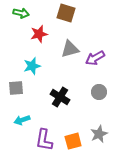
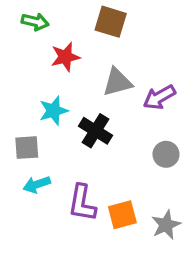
black cross: (60, 97) -> (96, 131), moved
cyan arrow: (22, 120) -> (37, 185), moved
purple L-shape: (44, 140) -> (82, 203), moved
orange square: (73, 141) -> (122, 215), moved

